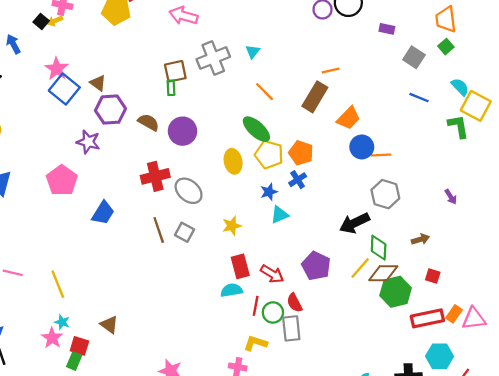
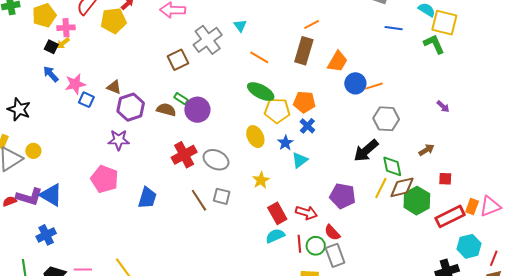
blue arrow: (13, 44) -> (51, 74), moved
pink star: (57, 69) -> (75, 84), turned -30
green rectangle: (171, 88) -> (181, 99), moved, turned -40
blue square: (64, 89) -> (86, 100), size x0.6
yellow ellipse: (233, 161) -> (255, 137), moved

